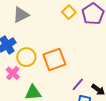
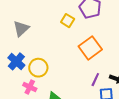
yellow square: (69, 12) -> (68, 21), moved
orange square: (54, 59) -> (90, 48), moved

